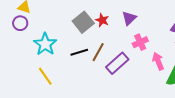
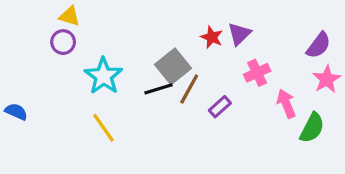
red star: (102, 20) -> (212, 37), moved
gray square: (83, 22) -> (173, 66), moved
purple rectangle: (117, 63) -> (220, 107), size x0.6

